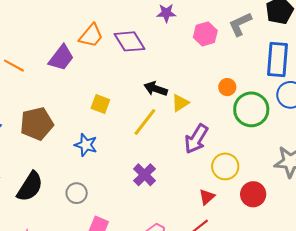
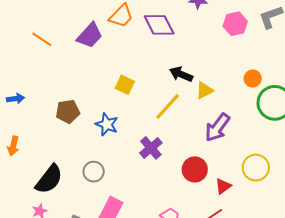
brown pentagon: (37, 124) -> (68, 111), moved, size x0.7
yellow circle: (225, 166) -> (256, 168), moved
purple cross: (144, 175) -> (151, 148), moved
black semicircle: (30, 187) -> (49, 179), moved
red circle: (253, 194) -> (195, 169), moved

